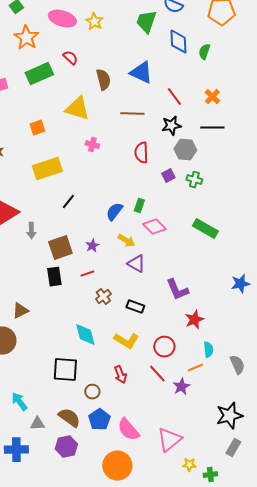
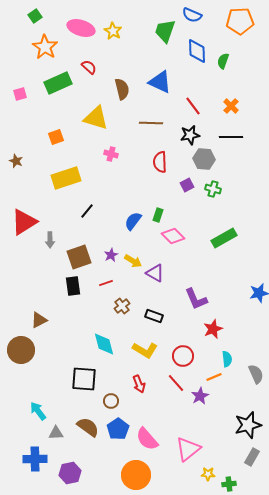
green rectangle: (205, 229) -> (224, 238), turned -60
yellow arrow: (126, 241) -> (133, 261), moved
purple hexagon: (66, 447) -> (70, 473), moved

